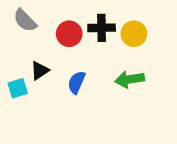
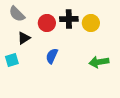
black triangle: (40, 71) -> (24, 38), moved
green arrow: (130, 79) -> (99, 62), moved

